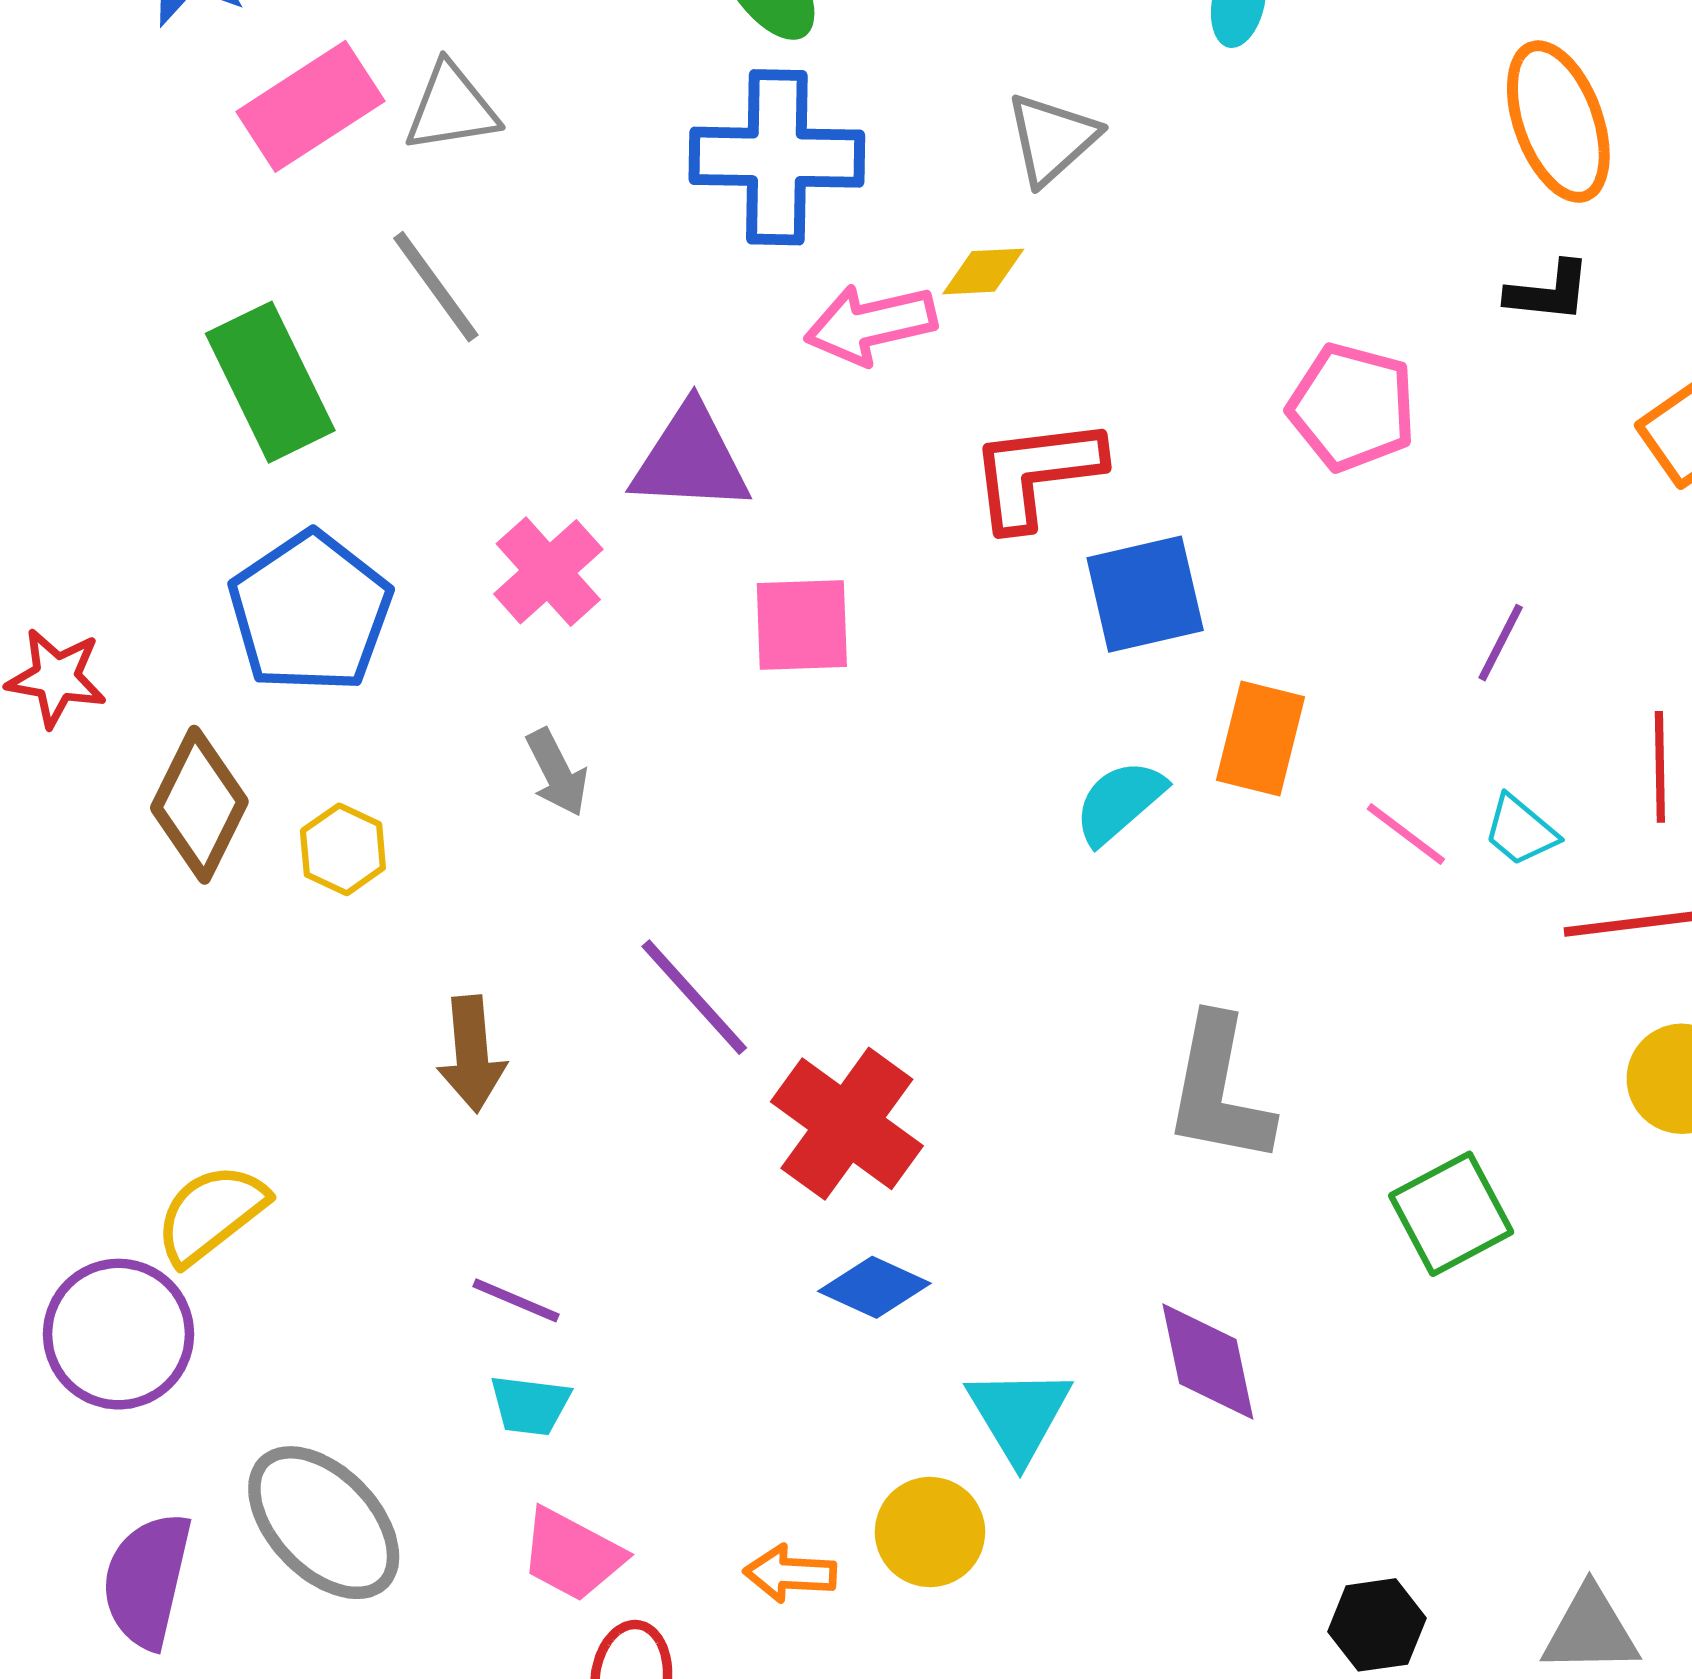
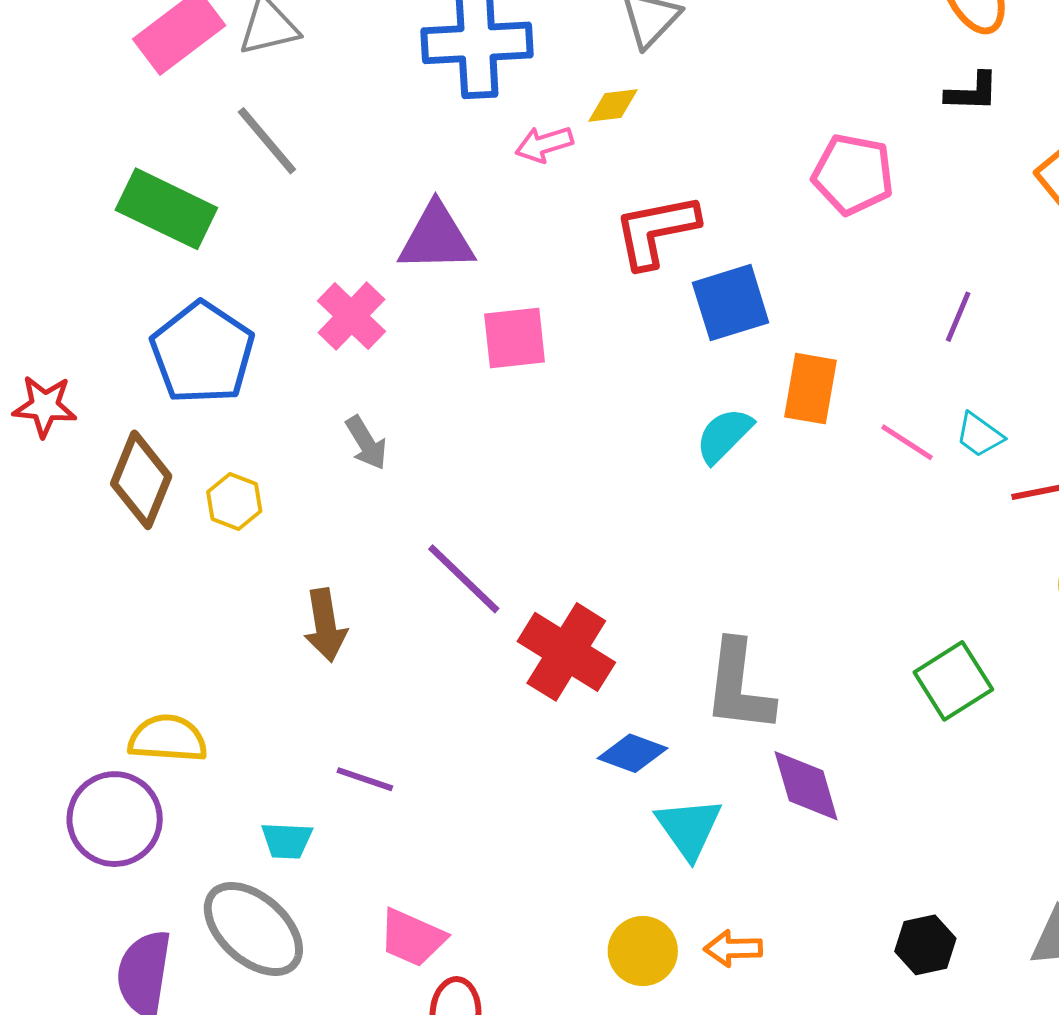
pink arrow: (871, 324) -> (544, 144), size x0.7
green rectangle: (270, 382) -> (166, 209), turned -34
gray L-shape: (1219, 1090) -> (739, 686), moved
yellow semicircle: (211, 1214) -> (168, 739), turned 46
blue diamond: (874, 1287) -> (632, 753), moved
cyan trapezoid: (530, 1405) -> (287, 840), moved
yellow circle: (930, 1532) -> (643, 951), moved
orange arrow: (790, 1574) -> (733, 948), moved

